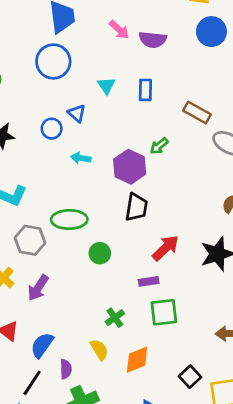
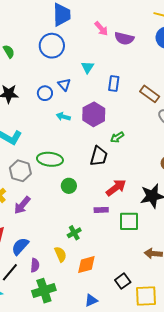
blue rectangle: (145, 90) -> (114, 83), moved
green arrow: (159, 146) -> (117, 137), moved
purple hexagon: (130, 167) -> (94, 114), moved
green square: (164, 312) -> (129, 221), moved

